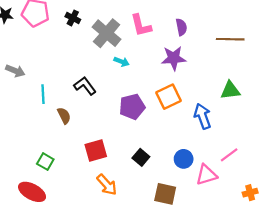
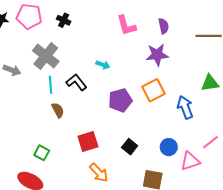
gray cross: (107, 33) -> (46, 56), moved
cyan arrow: (122, 62) -> (103, 65), moved
cyan line: (43, 94) -> (50, 85), moved

